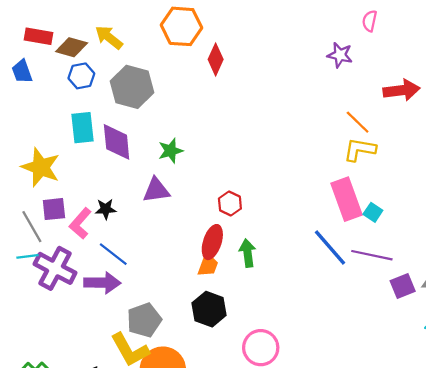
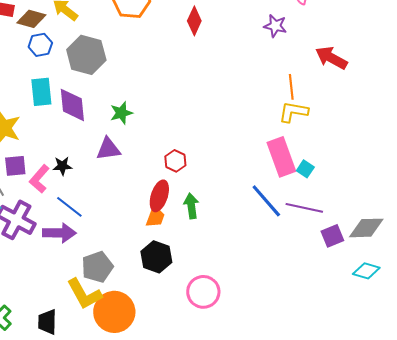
red diamond: (216, 59) -> (194, 21), moved
red arrow: (402, 90) -> (331, 58), turned -144
orange line: (358, 122) -> (291, 87), turned 40

